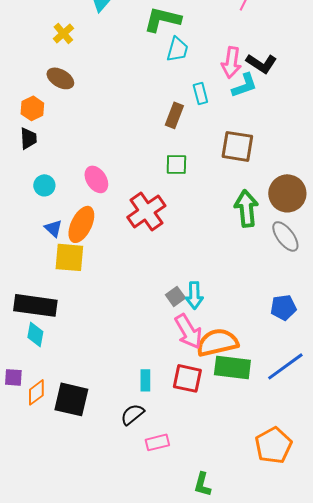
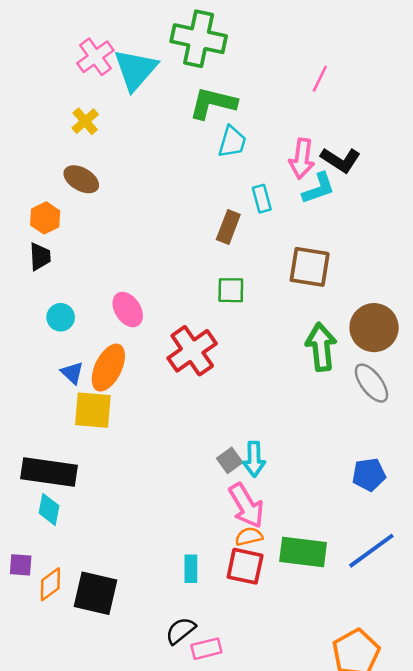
orange semicircle: (217, 342) -> (249, 537), moved, size x0.5
black semicircle: (132, 414) -> (181, 631), moved

